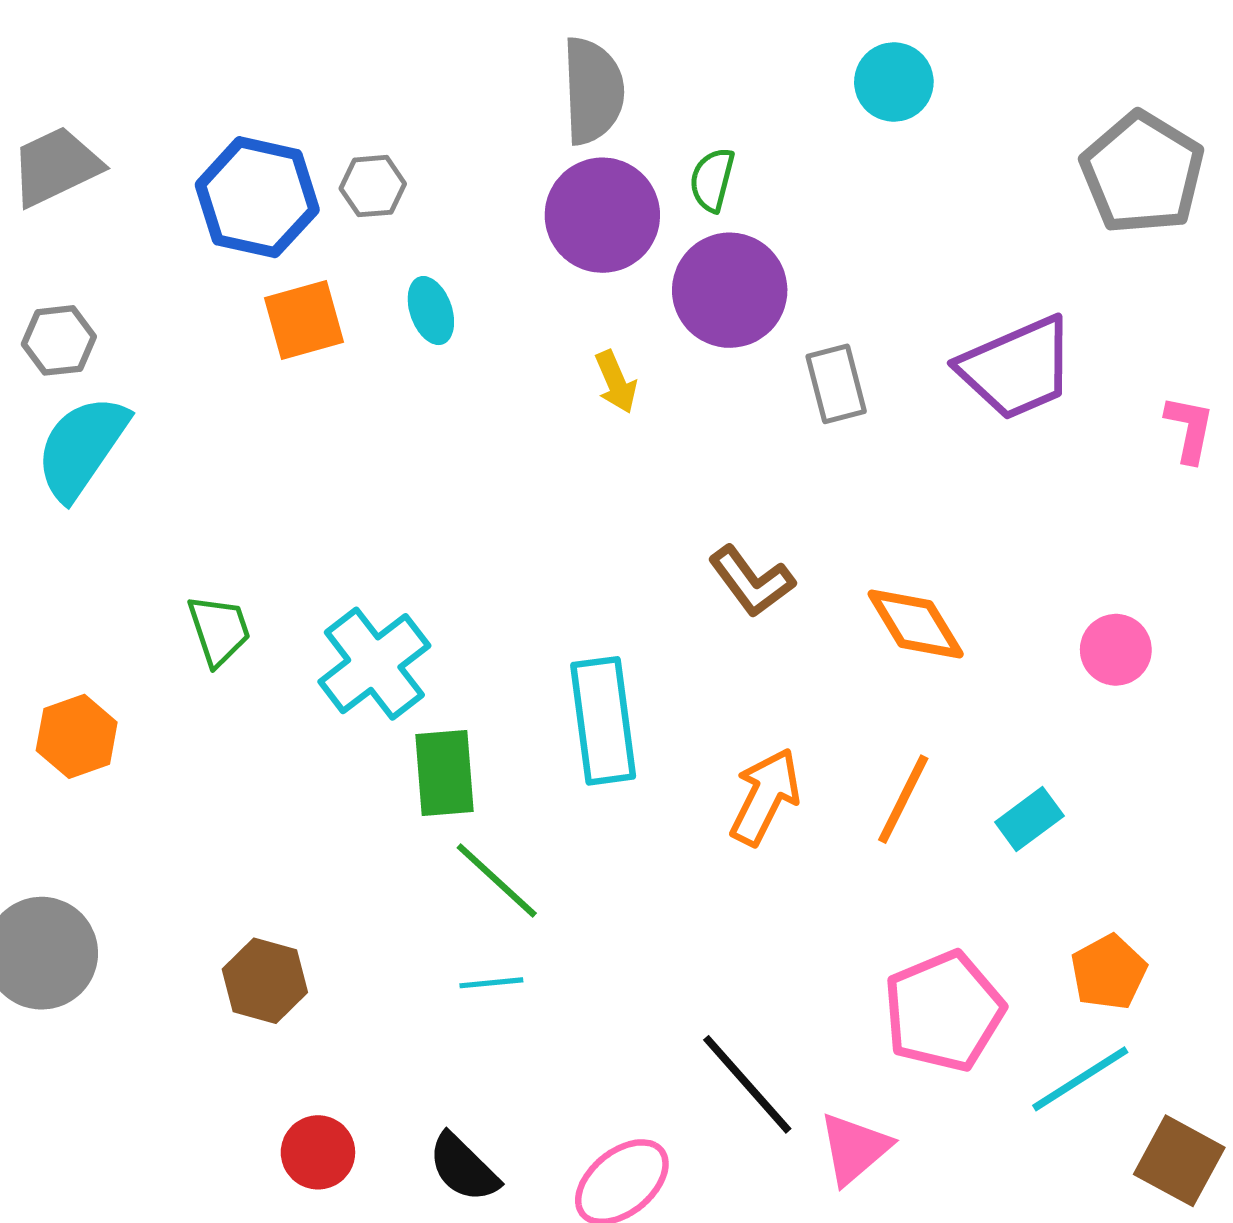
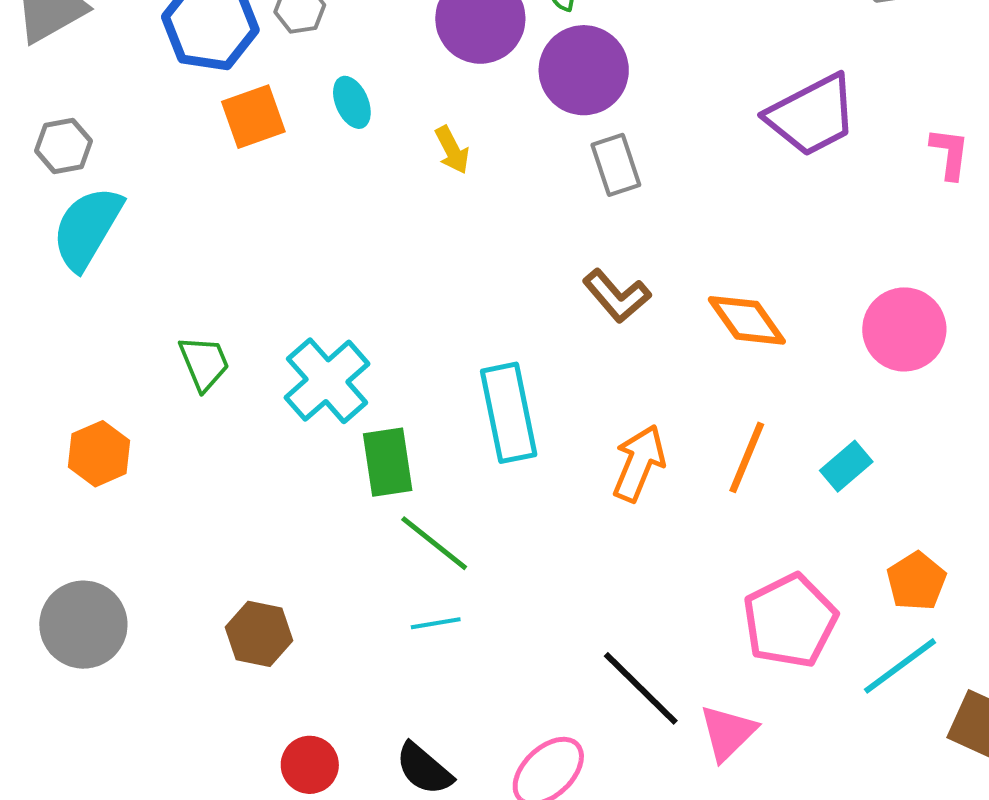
yellow arrow: (616, 382) -> (452, 150), moved
gray rectangle: (836, 384) -> (616, 165), moved
pink circle: (1116, 650) -> (904, 329), size x1.5

